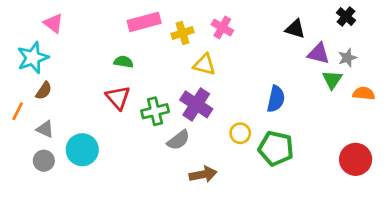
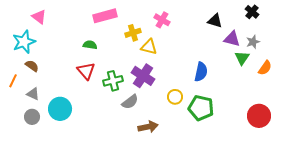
yellow cross: (183, 33) -> (133, 33), moved
brown semicircle: (44, 91) -> (32, 66), turned -88
orange semicircle: (364, 93) -> (265, 68), turned 119

